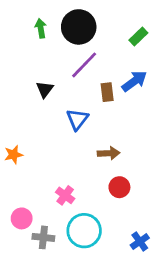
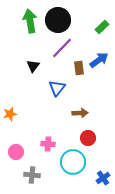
green arrow: (41, 28) -> (30, 21), size x1.6
pink cross: (65, 195) -> (48, 144), turned -32
pink circle: (22, 218) -> (16, 152), moved
cyan circle: (84, 231) -> (73, 162), moved

